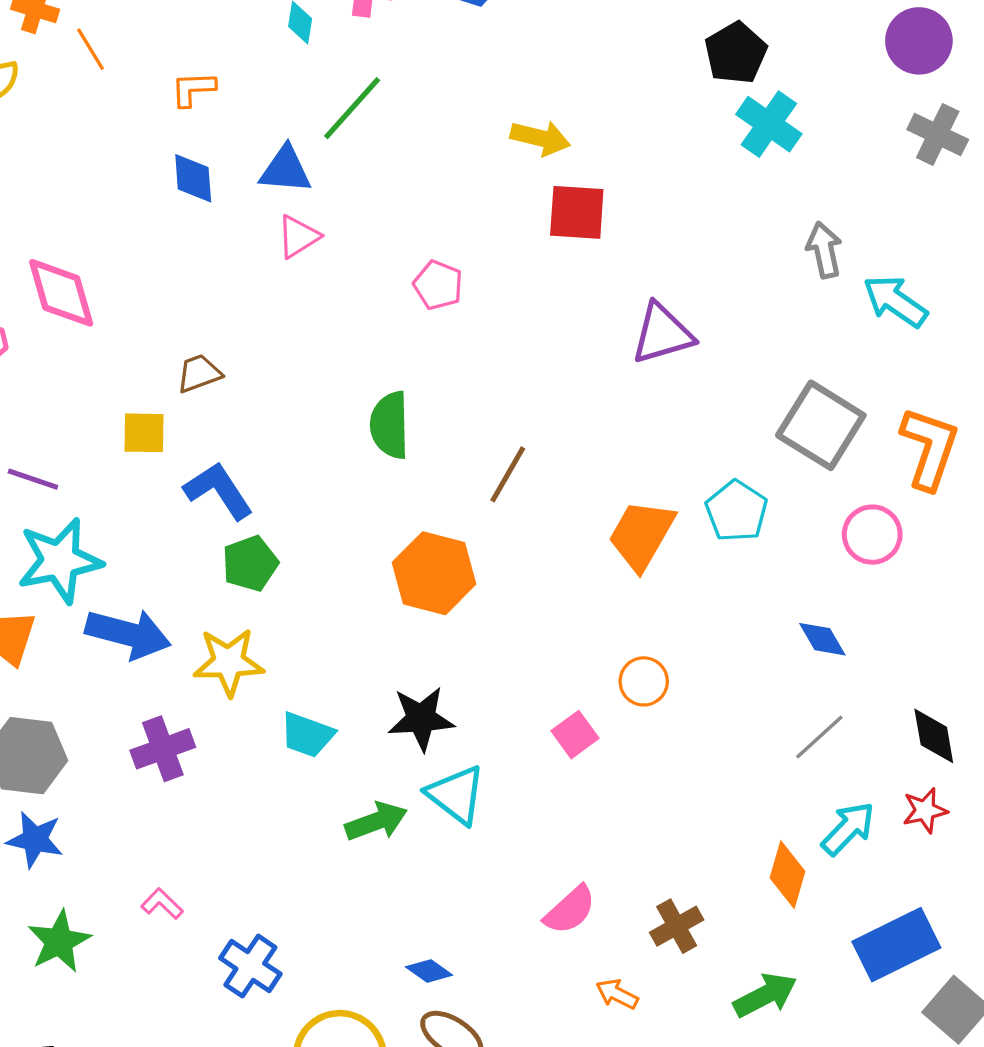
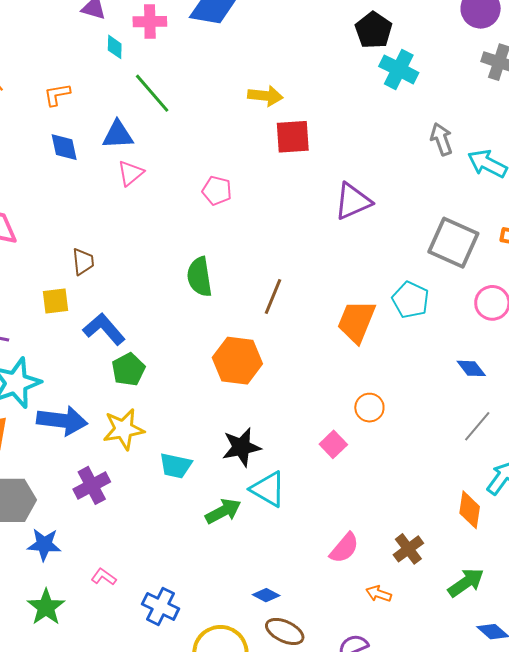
green line: (352, 108) -> (152, 93), turned -75
brown trapezoid: (199, 373) -> (83, 262), turned 112
blue star: (35, 840) -> (44, 545), moved

